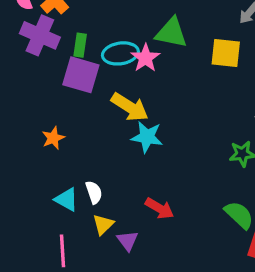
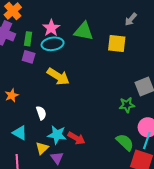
pink star: (145, 58) -> (51, 28), moved
purple square: (81, 75) -> (29, 57), size x0.6
cyan star: (147, 137) -> (57, 135), moved
white semicircle: (94, 192) -> (41, 113), moved

